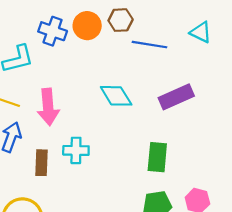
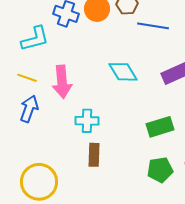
green rectangle: (157, 157) -> (160, 127), turned 68
brown rectangle: (41, 163) -> (94, 155), moved

